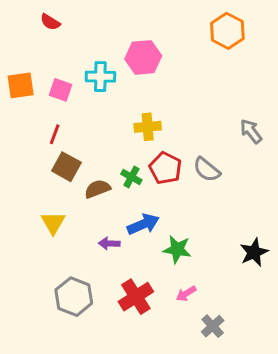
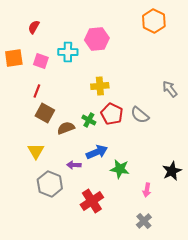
red semicircle: (50, 22) -> (34, 27), moved, turned 88
pink arrow: (186, 294) -> (147, 190), moved, turned -48
gray hexagon: (74, 297) -> (50, 184), moved

